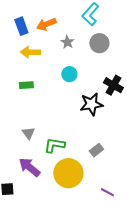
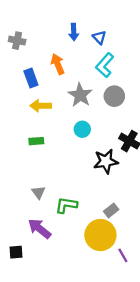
orange arrow: (46, 24) -> (58, 64), moved, turned 90
gray star: (67, 42) -> (80, 95), size x1.6
yellow circle: (68, 173) -> (100, 235), moved
purple line: (107, 192) -> (123, 255), turned 32

